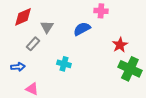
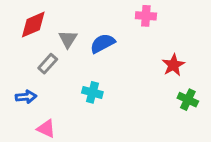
blue semicircle: (82, 29) -> (103, 43), moved
green cross: (130, 69) -> (188, 100), size x0.6

